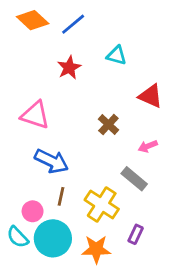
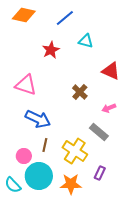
orange diamond: (33, 20) -> (24, 15), turned -30
blue line: (73, 24) -> (65, 18), moved
cyan semicircle: (18, 237) -> (13, 185), moved

